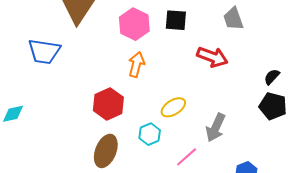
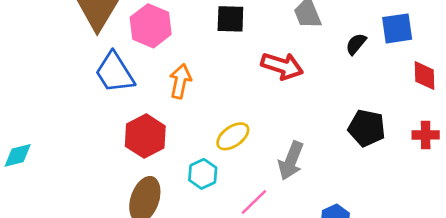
pink hexagon: (134, 24) -> (151, 26), moved
blue trapezoid: (44, 51) -> (115, 73), moved, turned 52
black semicircle: (272, 77) -> (356, 44), moved

